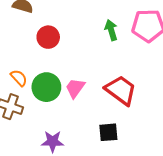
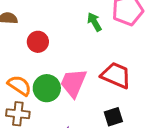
orange semicircle: (19, 78) -> (19, 85), size x1.4
pink trapezoid: (75, 88) -> (73, 83), size x1.5

